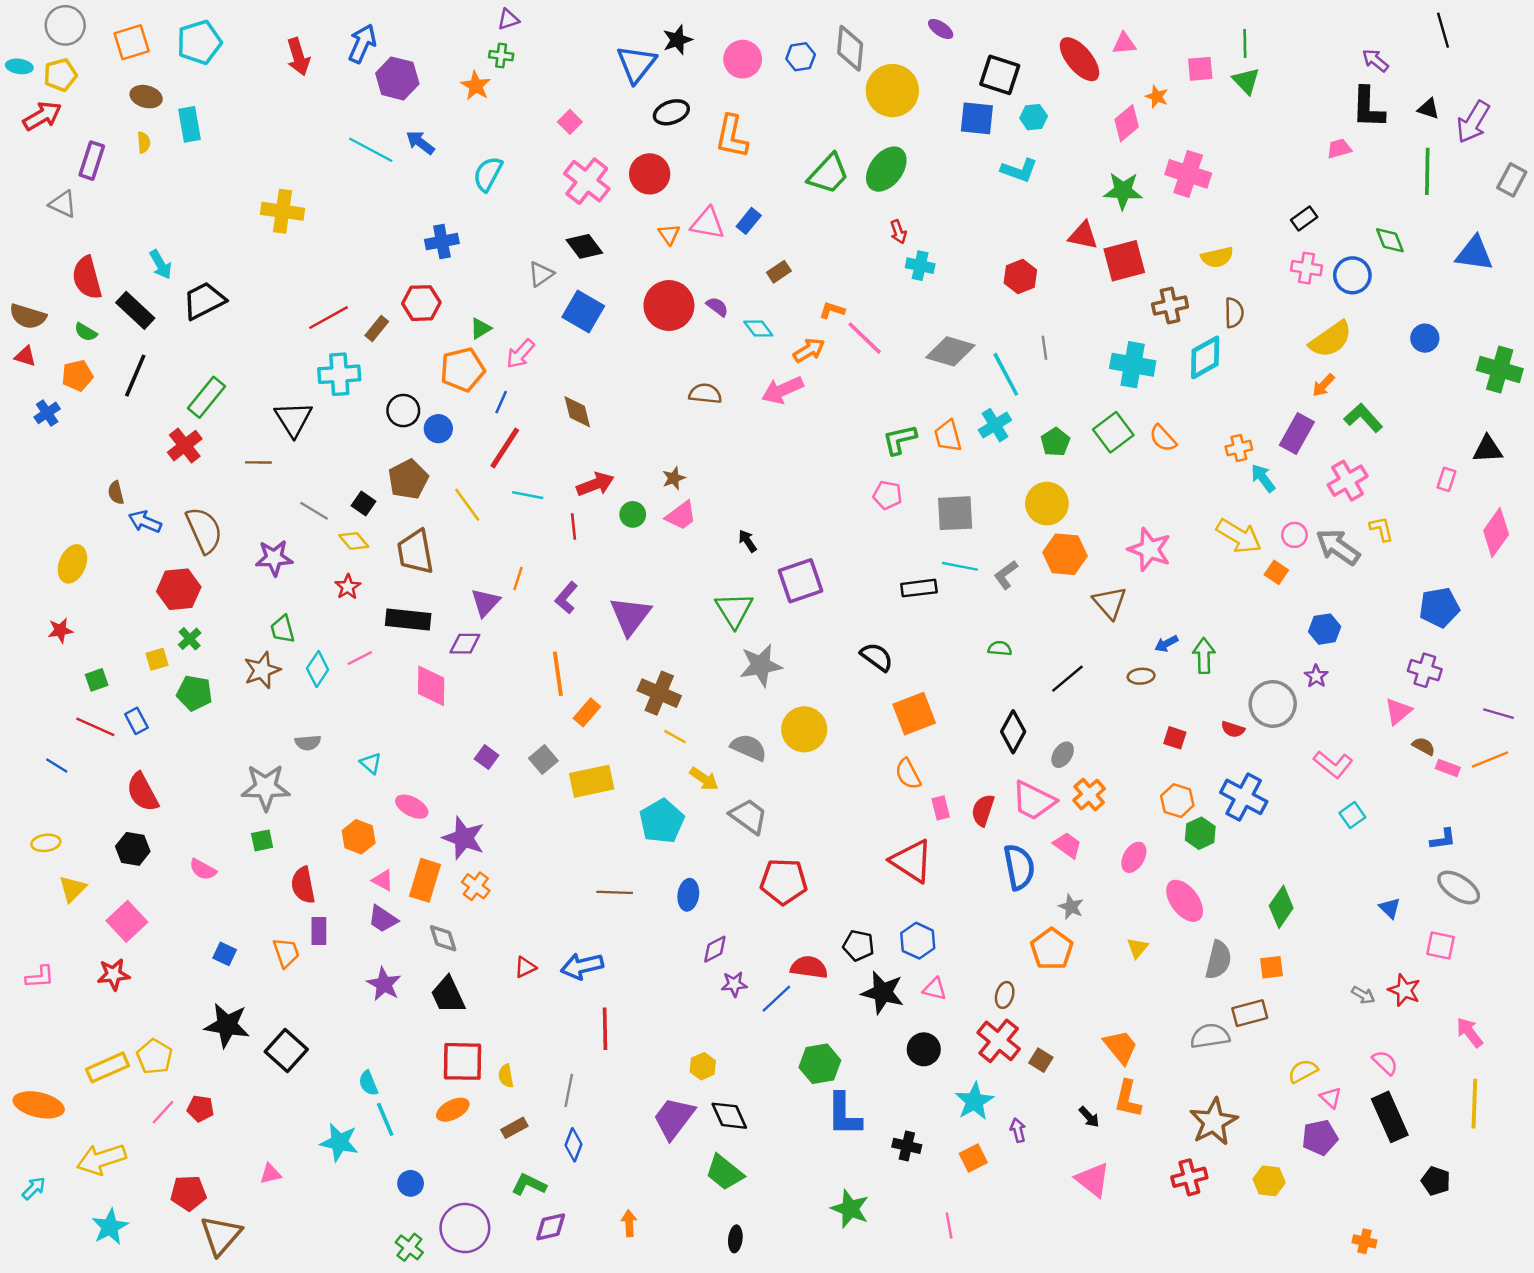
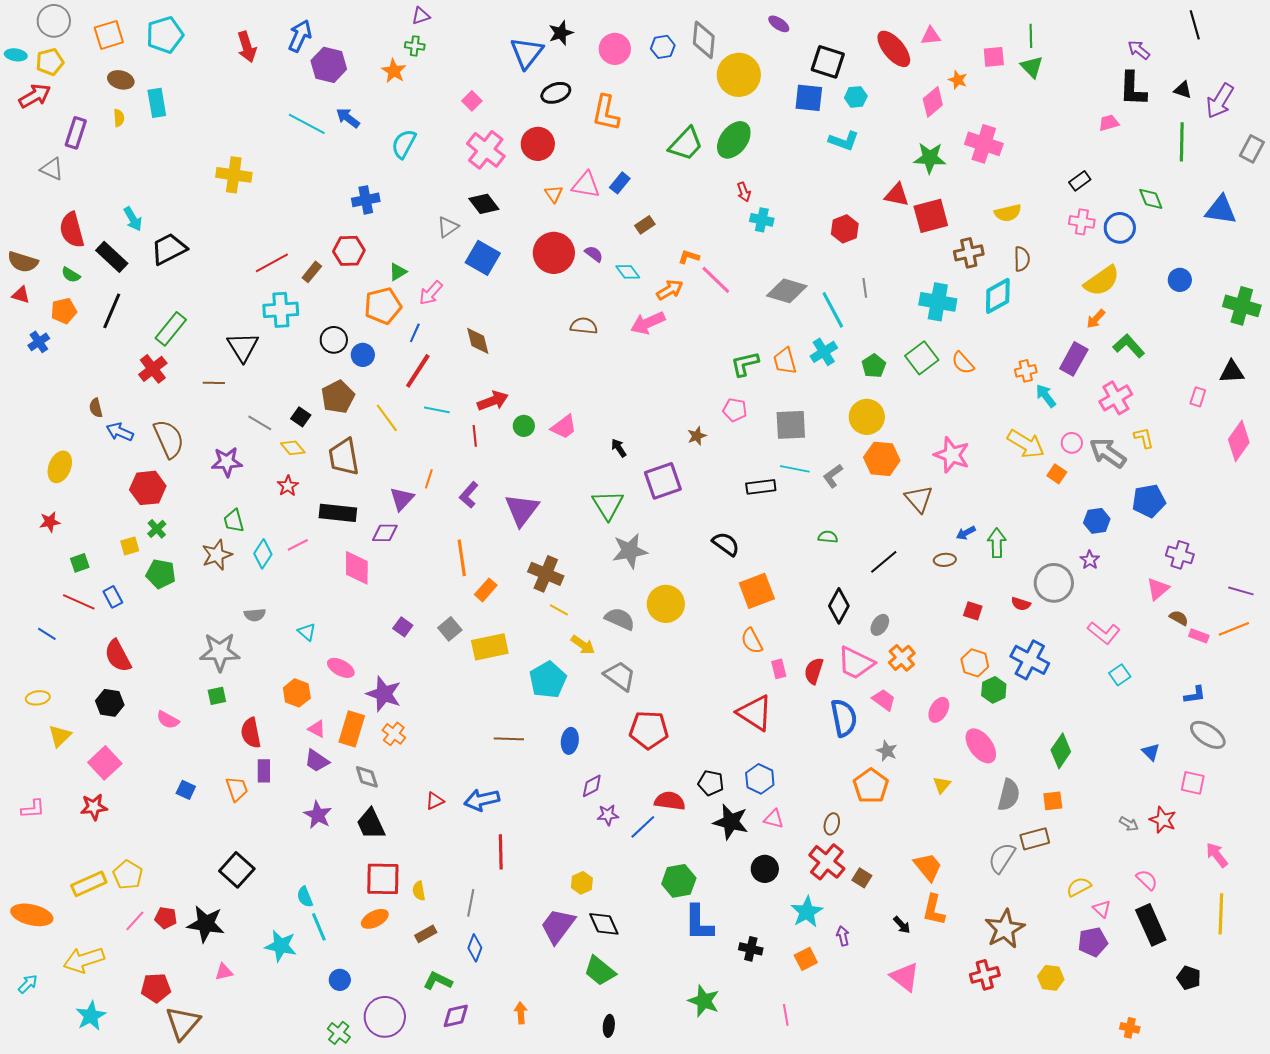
brown star: (674, 478) -> (697, 436), moved
blue pentagon: (1439, 607) -> (1149, 501), moved
black star: (227, 1025) -> (206, 924), moved
gray semicircle: (1210, 1036) -> (1002, 858), turned -48

